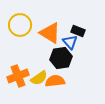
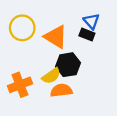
blue triangle: (70, 42) -> (91, 21), moved
yellow semicircle: (39, 78) -> (51, 76), moved

